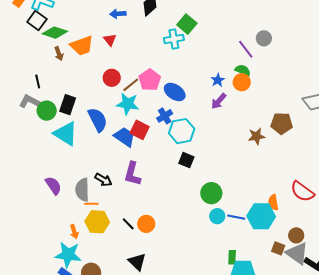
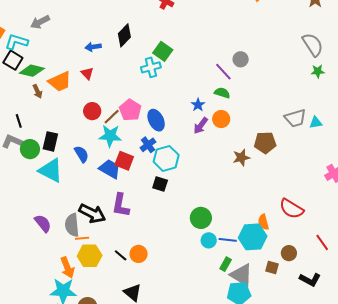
orange circle: (242, 82) -> (221, 119), moved
blue ellipse: (175, 92) -> (156, 120), turned 35
blue semicircle: (98, 120) -> (82, 154), size x0.7
black square: (186, 160) -> (160, 184), moved
black arrow: (103, 180) -> (92, 213), size x1.5
orange arrow: (74, 232) -> (67, 268), size x1.5
gray triangle: (297, 253) -> (241, 275), moved
green rectangle: (232, 257) -> (226, 264), moved, turned 32

